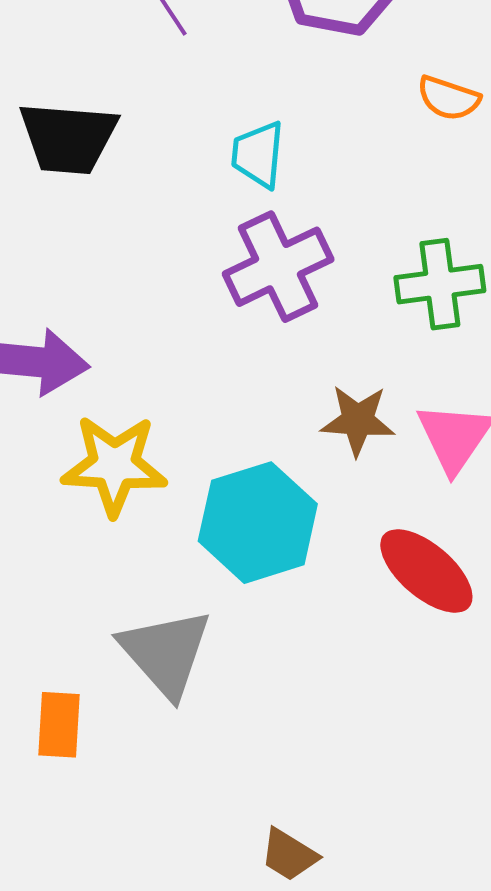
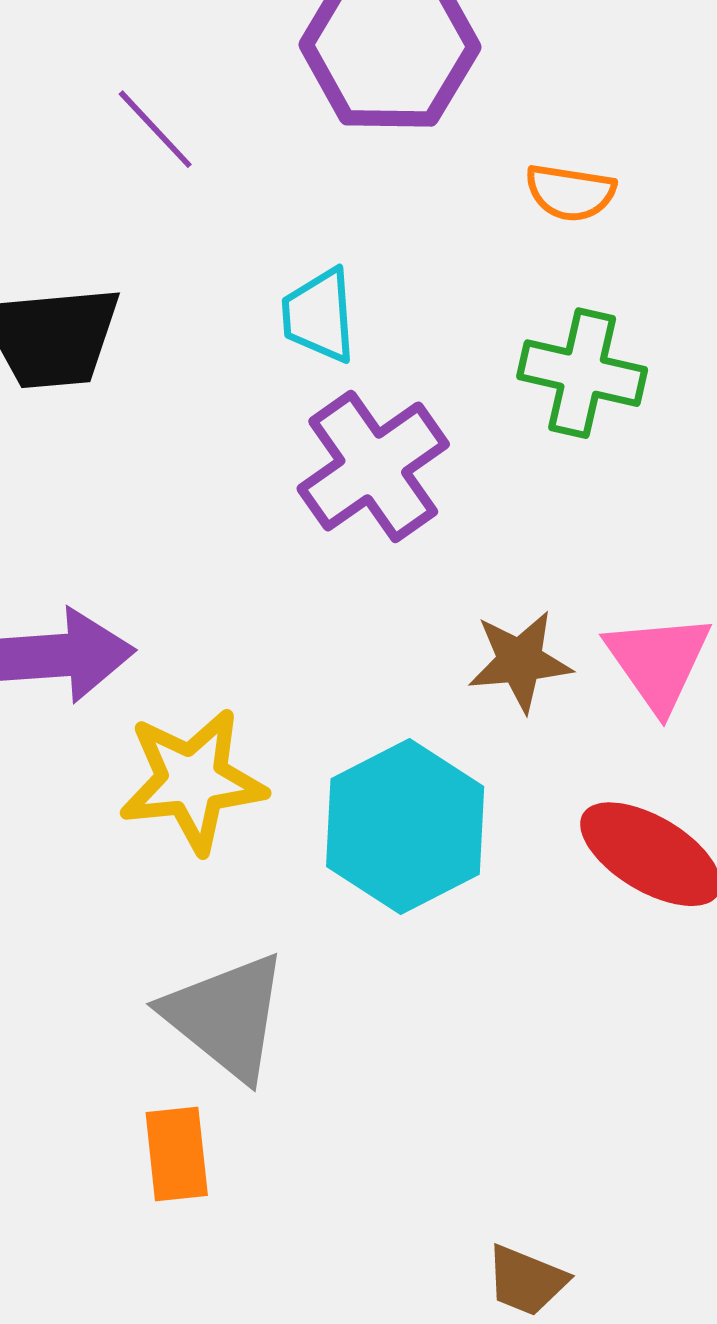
green cross: (440, 284) -> (582, 373), moved, turned 30
gray triangle: (166, 653) -> (226, 1016), moved

